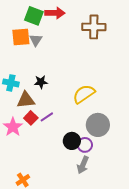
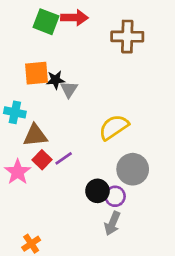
orange square: (21, 37) -> (37, 73), moved
gray triangle: (36, 40) -> (69, 89), moved
black star: (41, 82) -> (56, 80), moved

